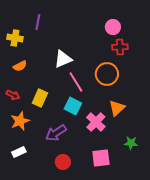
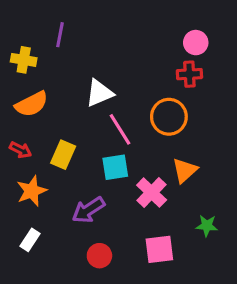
pink circle: (113, 27) -> (196, 43), moved
orange semicircle: (20, 66) -> (32, 104), size x1.5
cyan square: (73, 106) -> (115, 167), turned -36
white rectangle: (19, 152) -> (30, 240), turned -32

